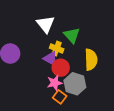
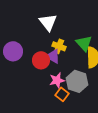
green triangle: (72, 35) -> (84, 43), moved
red circle: (61, 68) -> (41, 60), moved

